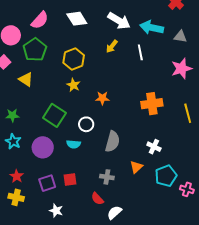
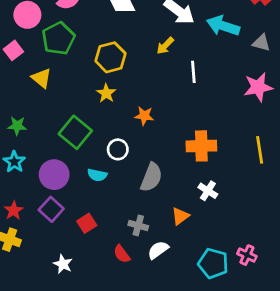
white line: (140, 52) -> (193, 72), moved
orange cross: (152, 104) -> (201, 146), moved
cyan pentagon: (166, 176) -> (213, 263), moved, turned 30
red square: (70, 180) -> (87, 223), turned -32
purple square: (47, 183) -> (51, 209), moved, turned -36
white semicircle: (114, 213) -> (158, 250), moved

